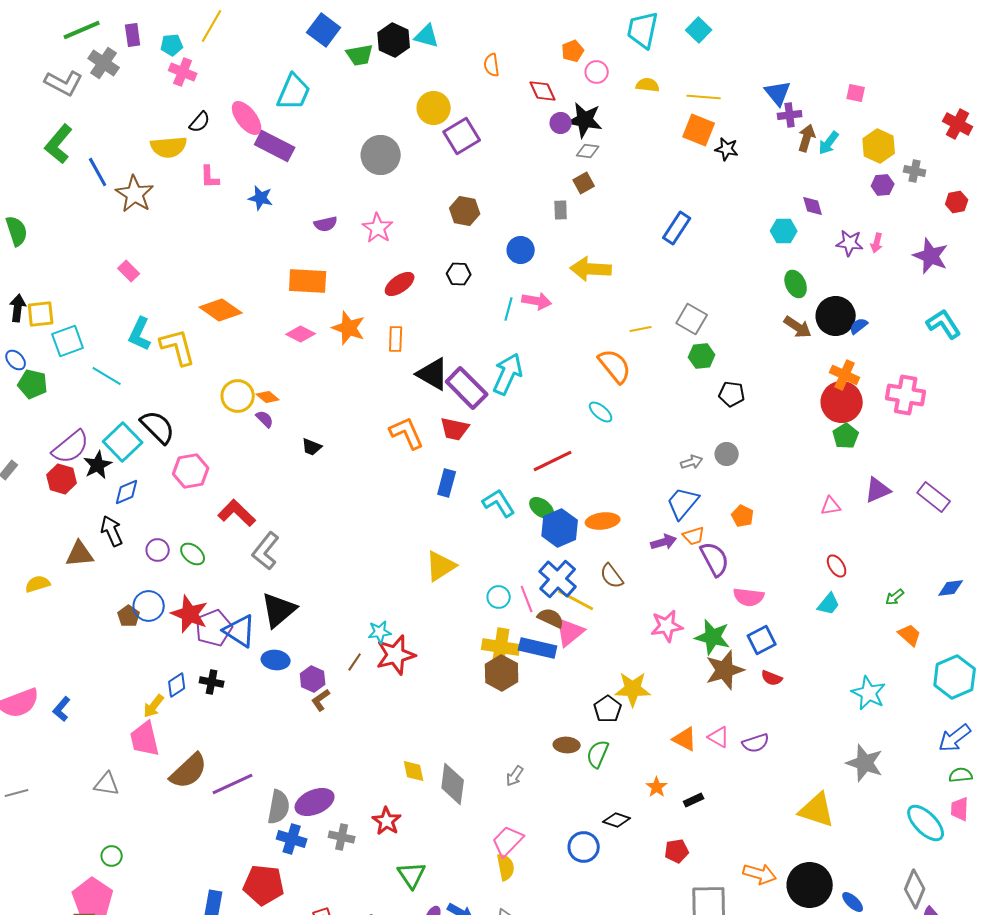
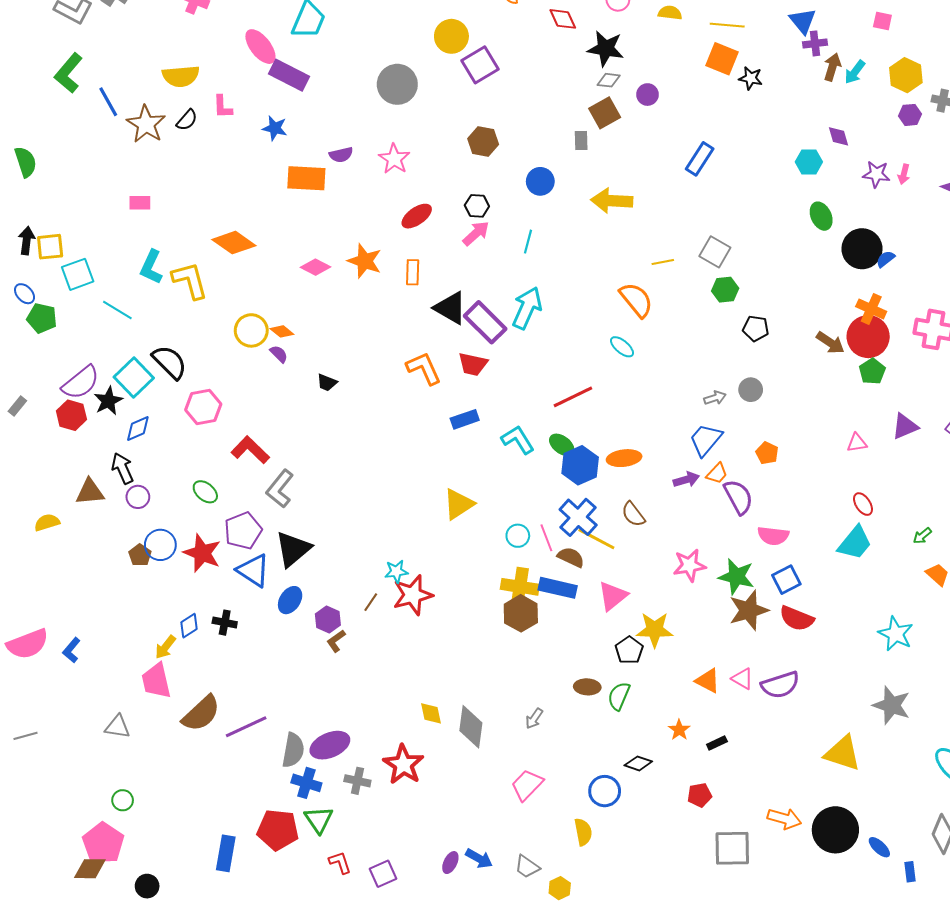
black semicircle: (200, 122) -> (187, 120), moved
purple circle: (561, 123) -> (648, 95), moved
brown square: (584, 183) -> (605, 113), size x1.4
pink rectangle: (129, 271) -> (140, 203), turned -45
orange rectangle: (308, 281) -> (306, 178), moved
pink arrow: (537, 301) -> (476, 233), moved, turned -52
brown arrow: (798, 327) -> (830, 343), moved
blue rectangle: (447, 483) -> (465, 419), turned 56
orange trapezoid: (694, 536) -> (717, 473), turned -30
purple circle: (158, 550) -> (138, 497), moved
cyan trapezoid: (829, 604) -> (855, 543), size x1.5
purple pentagon: (214, 628) -> (243, 531), moved
pink triangle: (570, 632) -> (613, 596), moved
blue ellipse: (276, 660) -> (290, 600), turned -64
red semicircle: (772, 678) -> (797, 618), size x1.6
purple semicircle: (756, 743) -> (780, 685), size x1.4
red star: (387, 821) -> (403, 764), size x1.4
yellow semicircle: (506, 867) -> (583, 832), moved
green triangle: (412, 875) -> (319, 820), moved

